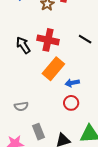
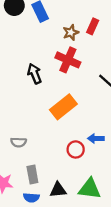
red cross: (48, 40) -> (68, 60), moved
blue arrow: (72, 83) -> (96, 139), moved

